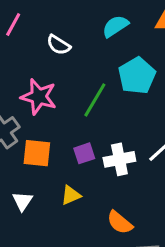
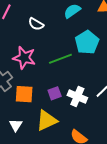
green line: (95, 100) -> (60, 59), turned 40
white cross: (119, 159) -> (77, 96), turned 36
yellow triangle: (71, 195) -> (47, 120), size x1.6

